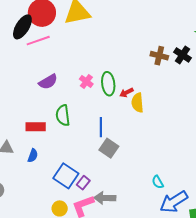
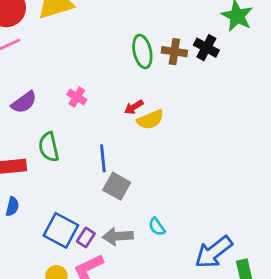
green ellipse: (108, 84) -> (142, 51), moved
yellow semicircle: (137, 103) -> (150, 120), turned -102
cyan semicircle: (158, 182) -> (157, 227), moved
gray arrow: (105, 198) -> (118, 236), moved

